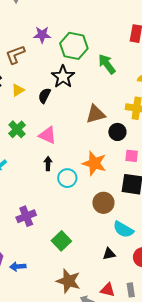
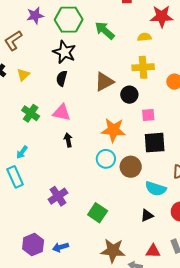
black semicircle: (44, 96) -> (62, 78), moved
cyan circle: (67, 178) -> (106, 159), moved

